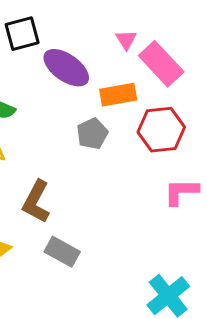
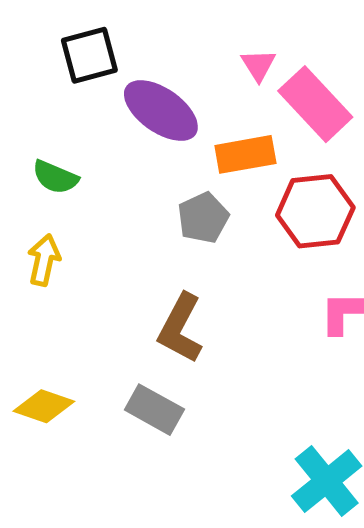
brown L-shape: (36, 202) -> (180, 328), moved

